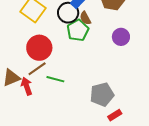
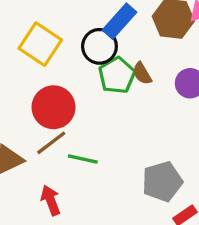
brown semicircle: (85, 18) -> (142, 73), moved
red arrow: (27, 86) -> (51, 200), moved

